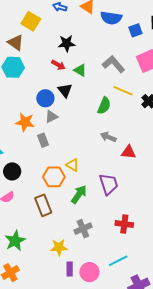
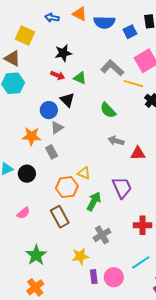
yellow line: (123, 91) -> (133, 84), moved
green semicircle: (104, 106) -> (108, 110), turned 120
black circle: (12, 171) -> (27, 174), moved

